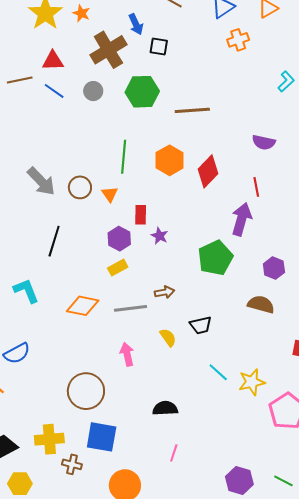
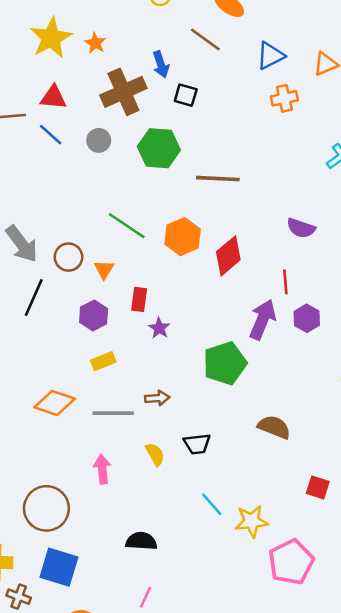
green line: (124, 157) -> (127, 226), turned -68
purple hexagon: (119, 239) -> (94, 315), moved
black line: (54, 241) -> (34, 298), moved
purple hexagon: (274, 268) -> (307, 318), moved

